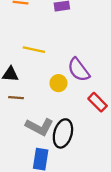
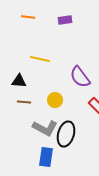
yellow circle: (58, 83) -> (55, 100), moved

